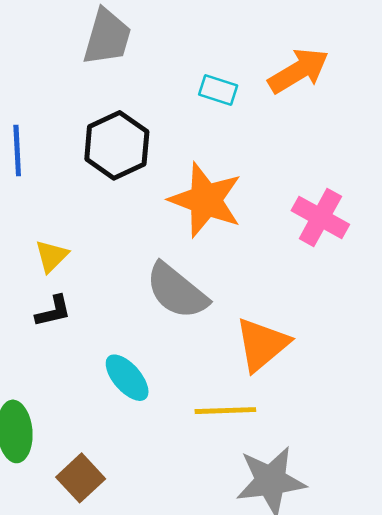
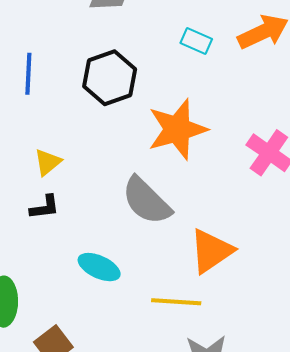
orange star: (206, 200) -> (177, 129), turned 30
cyan ellipse: (127, 378) -> (99, 267), turned -30

